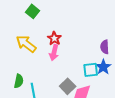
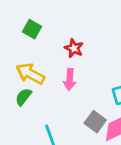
red star: (54, 38) -> (74, 48), moved
green semicircle: (19, 81) -> (23, 97), moved, turned -144

